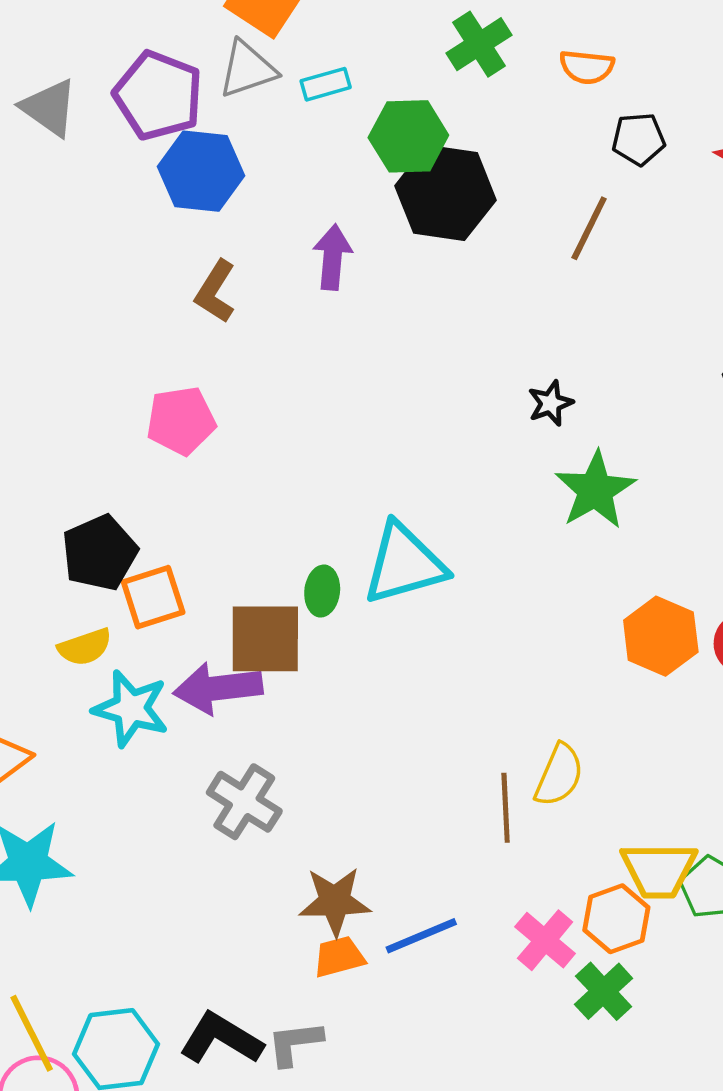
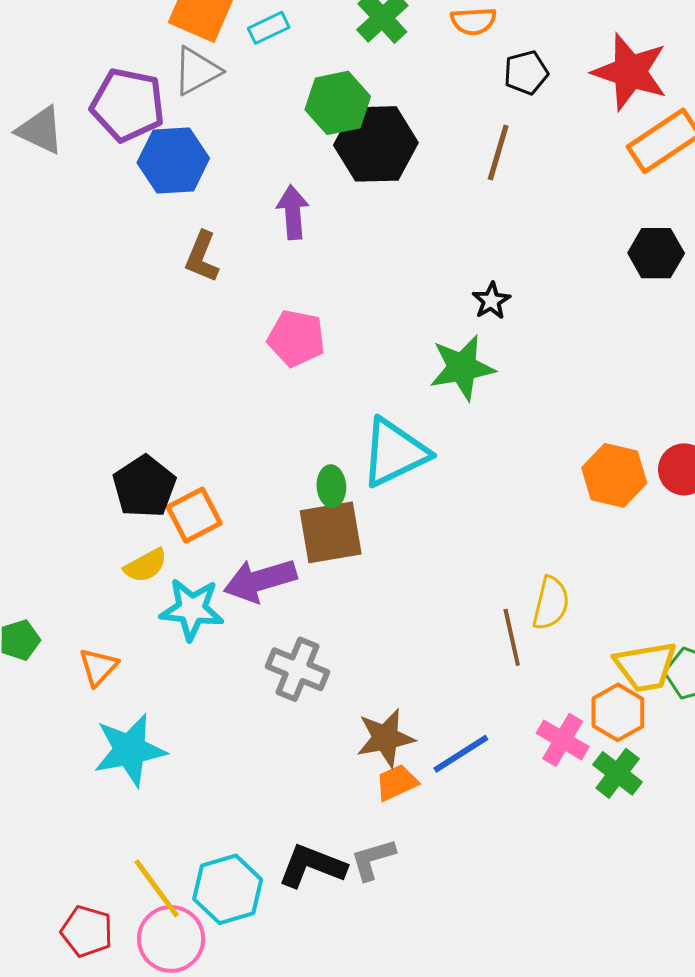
cyan rectangle: (326, 84) -> (269, 28), moved
pink pentagon: (181, 421) -> (296, 338), moved, turned 30
green star: (595, 490) -> (462, 368), moved, turned 30
brown square: (265, 639) -> (331, 532), moved

